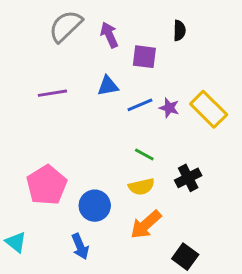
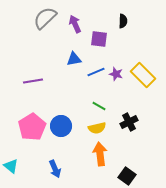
purple line: (52, 93) -> (33, 81), moved
blue circle: (95, 206) -> (61, 126), moved
orange arrow: (146, 225) -> (100, 154), turned 125

